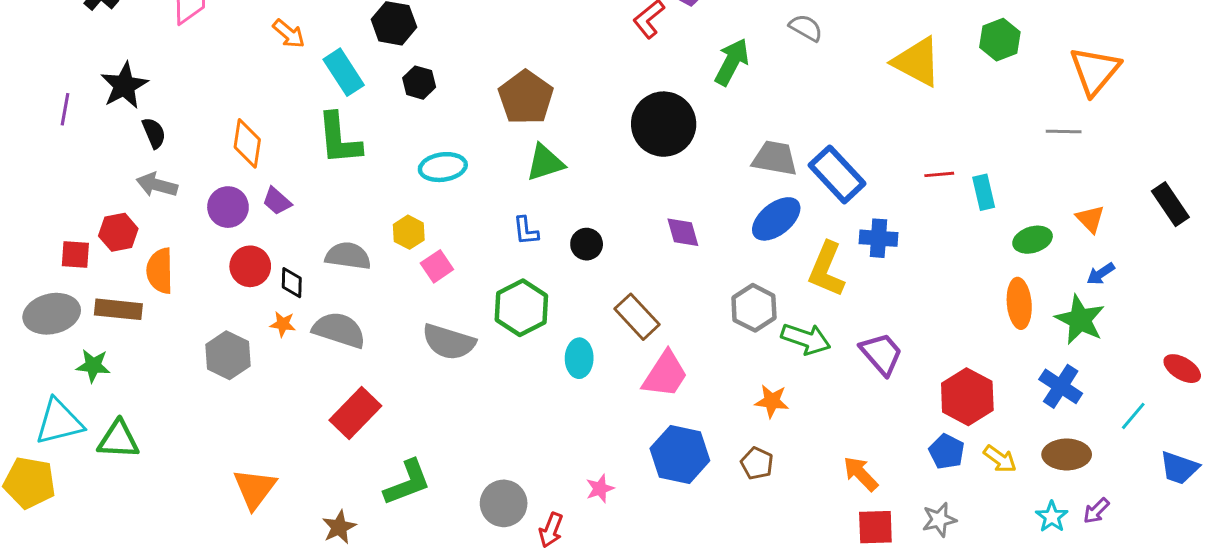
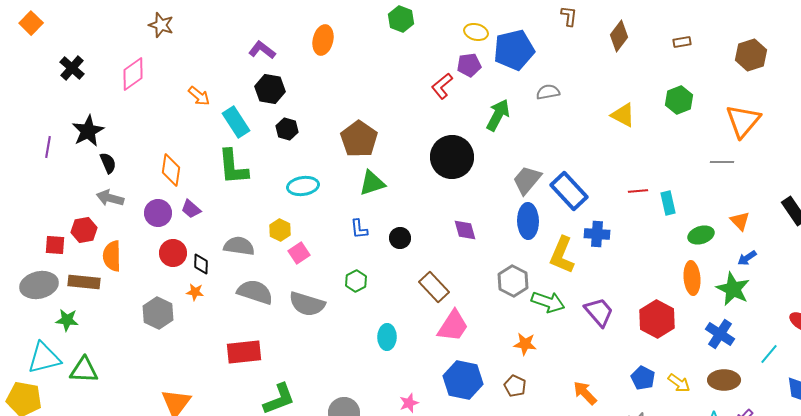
gray semicircle: (806, 28) -> (548, 92), turned -40
yellow triangle: (917, 62) -> (623, 115), size x0.7
gray trapezoid: (775, 158) -> (527, 180), turned -60
blue ellipse: (776, 219) -> (528, 221), turned -52
green hexagon: (521, 308) -> (356, 281), size x0.6
gray semicircle: (339, 330) -> (255, 292), moved
cyan ellipse: (579, 358) -> (387, 337), moved
red hexagon: (967, 397) -> (657, 319), moved
red rectangle: (355, 413) -> (244, 352), turned 40

